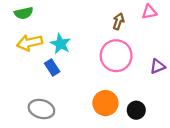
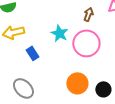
cyan star: (60, 44) -> (59, 33), moved
gray ellipse: (41, 109) -> (23, 88), turned 30

